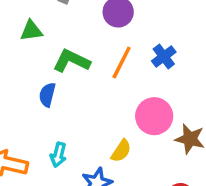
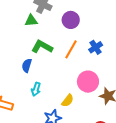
green triangle: (31, 31) -> (31, 21), moved
cyan arrow: (58, 155) -> (36, 89), moved

